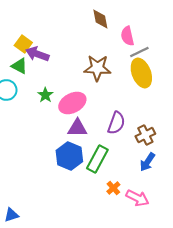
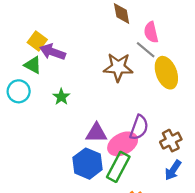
gray line: (139, 52) -> (146, 50), moved, turned 66
pink ellipse: (72, 103) -> (123, 144), moved

